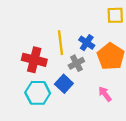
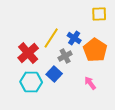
yellow line: (60, 43) -> (51, 38), turned 40
red cross: (34, 60) -> (28, 53), turned 35

